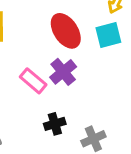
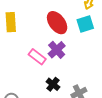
black cross: (55, 124) -> (53, 84), turned -32

